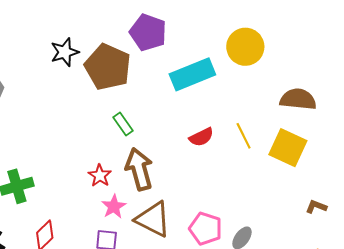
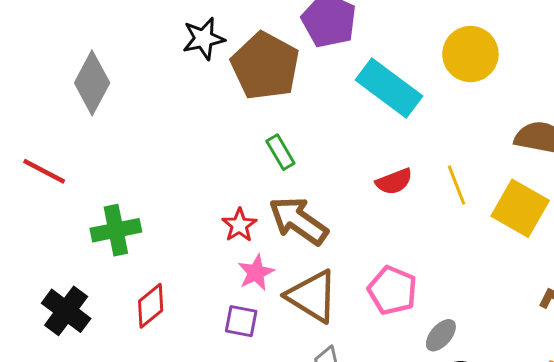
cyan rectangle: (192, 74) -> (389, 88), turned 54
brown arrow: (139, 169) -> (298, 221), turned -45
pink pentagon: (206, 229) -> (392, 290), moved

